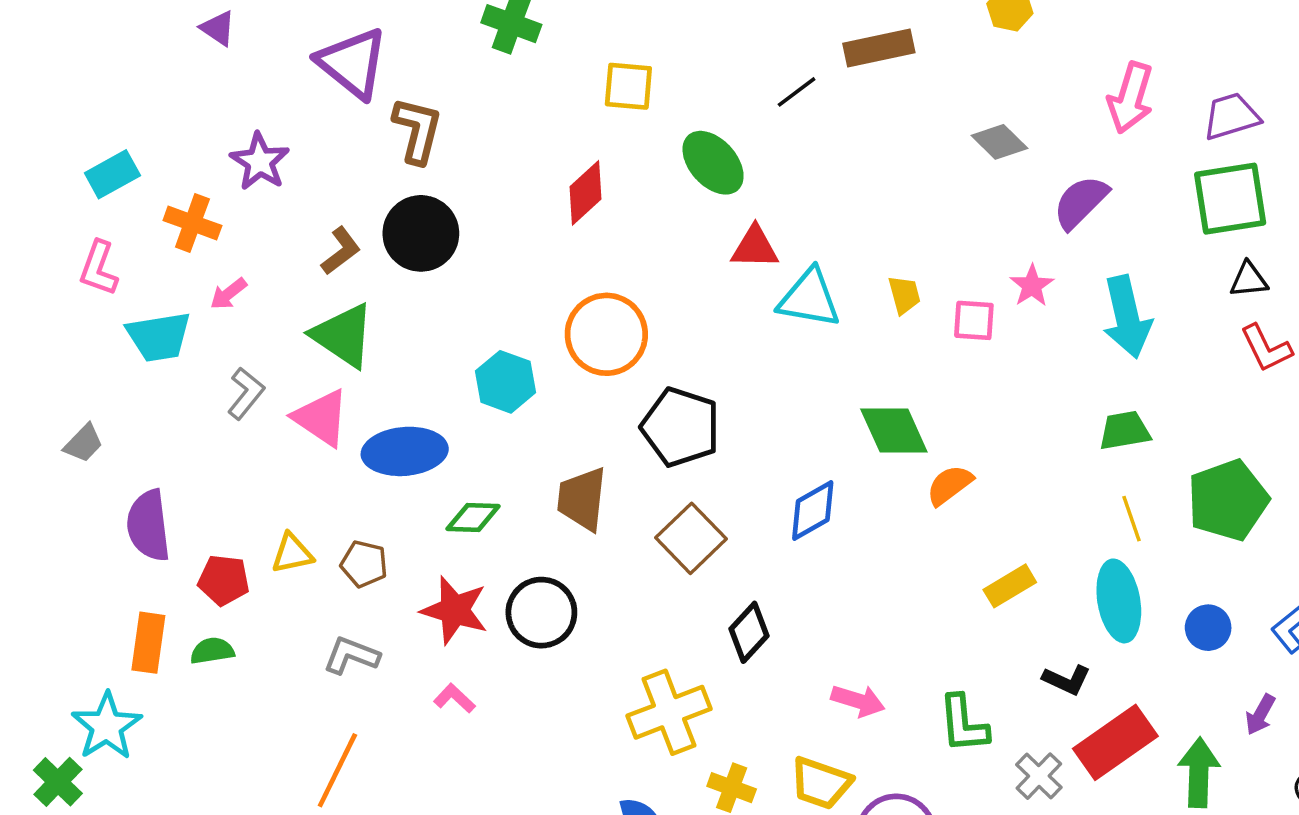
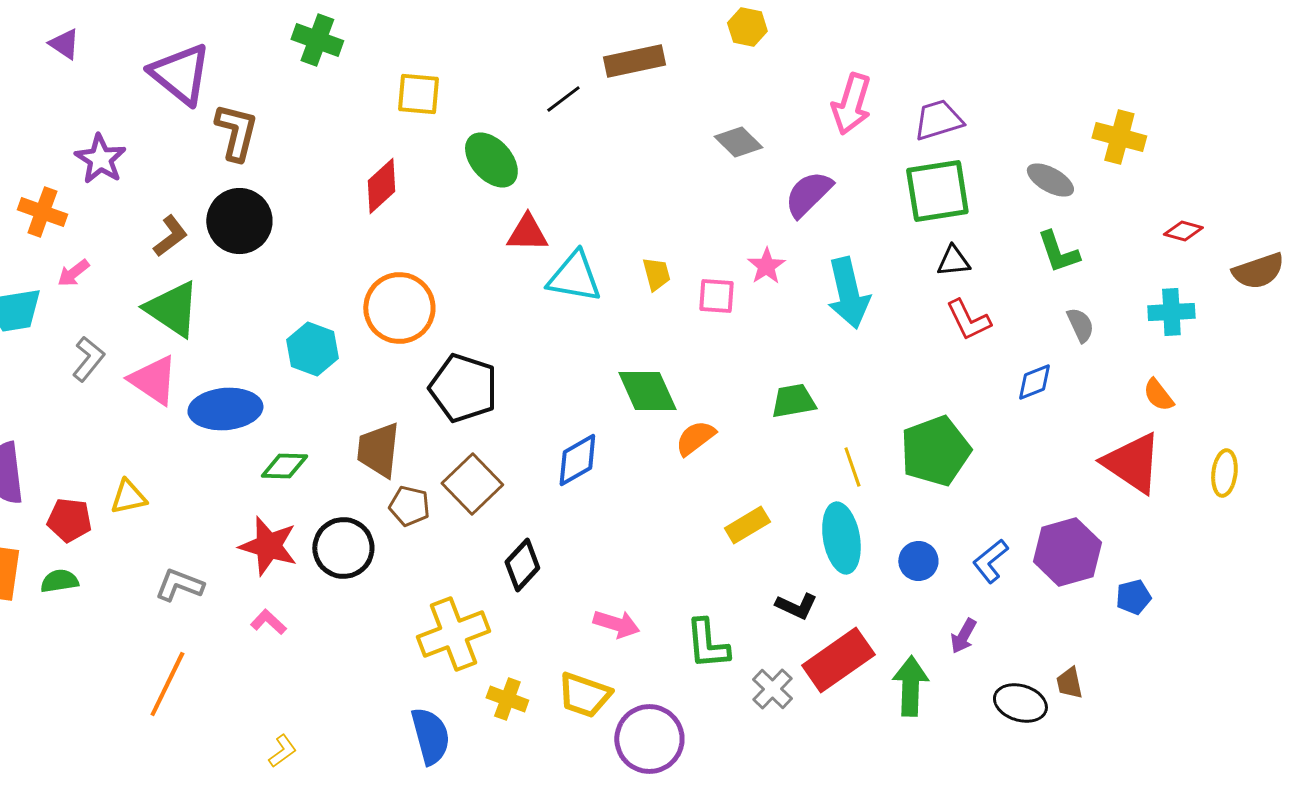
green trapezoid: (1125, 431) -> (793, 401), moved
brown pentagon: (364, 564) -> (409, 506), moved

